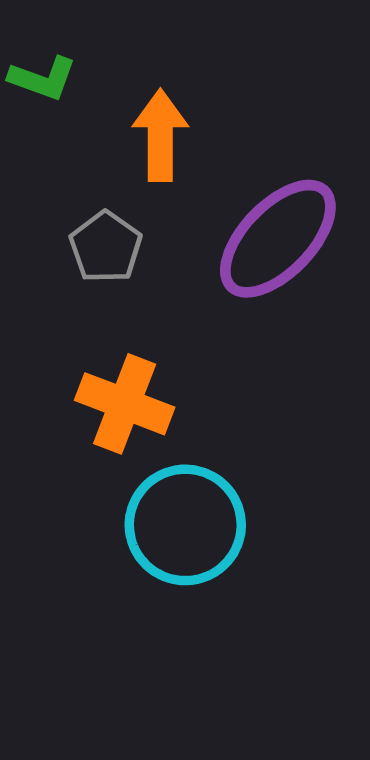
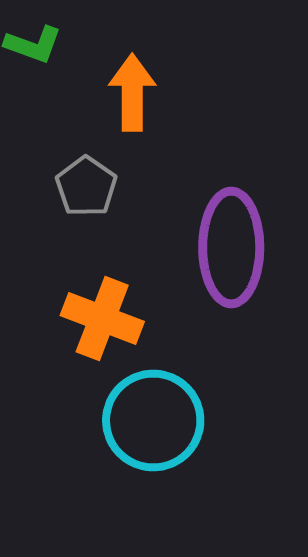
purple ellipse: (278, 239) -> (231, 248), moved, turned -44

